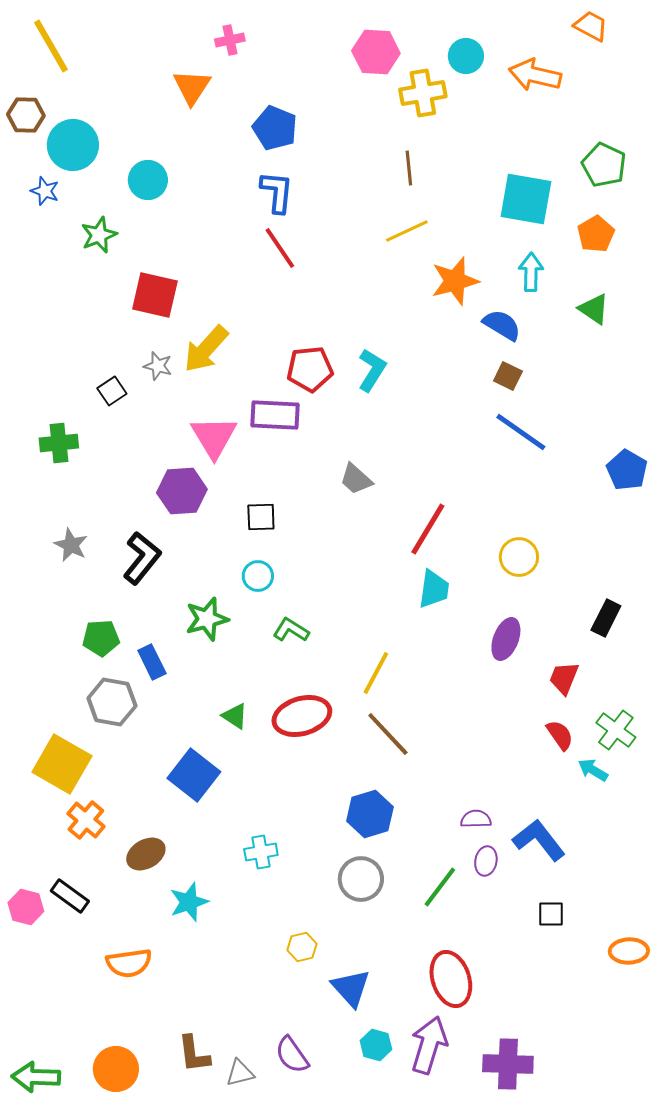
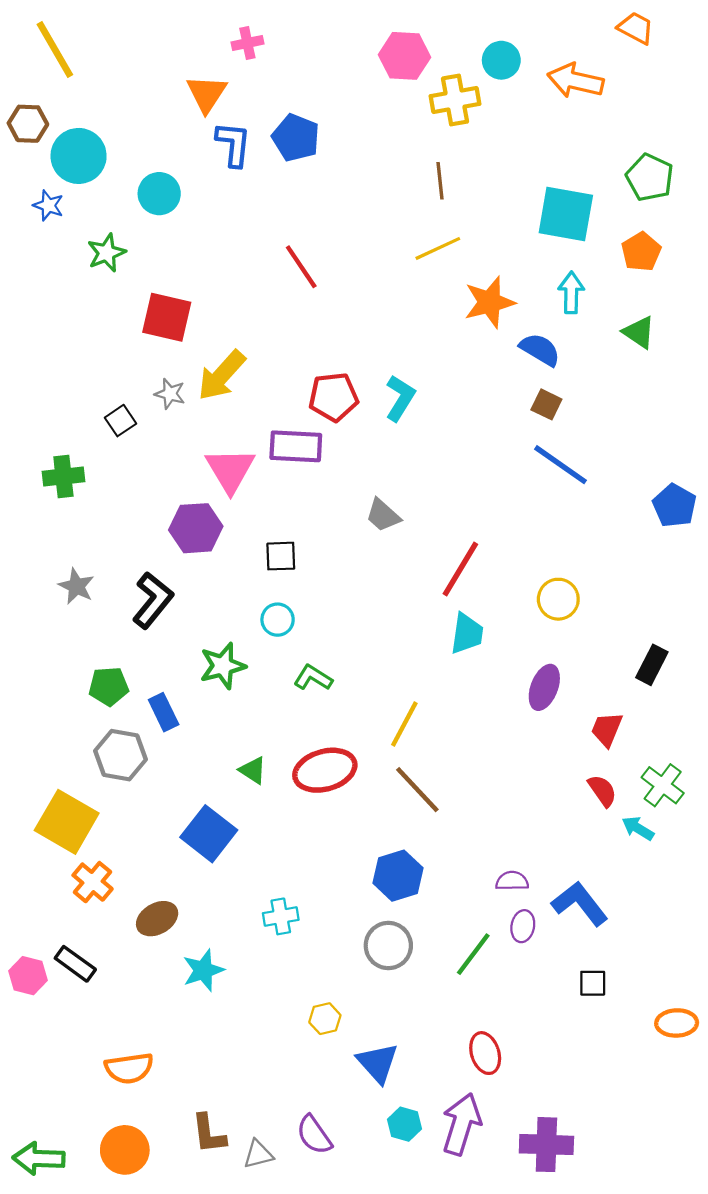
blue L-shape: (277, 192) -> (233, 144), moved
orange semicircle: (129, 963) -> (129, 1068), moved
red ellipse: (451, 979) -> (485, 1053), size x0.7

